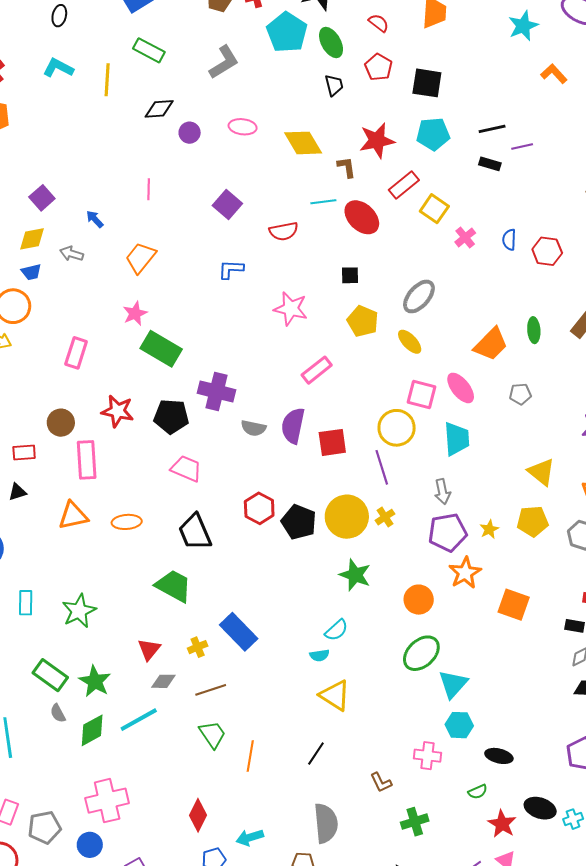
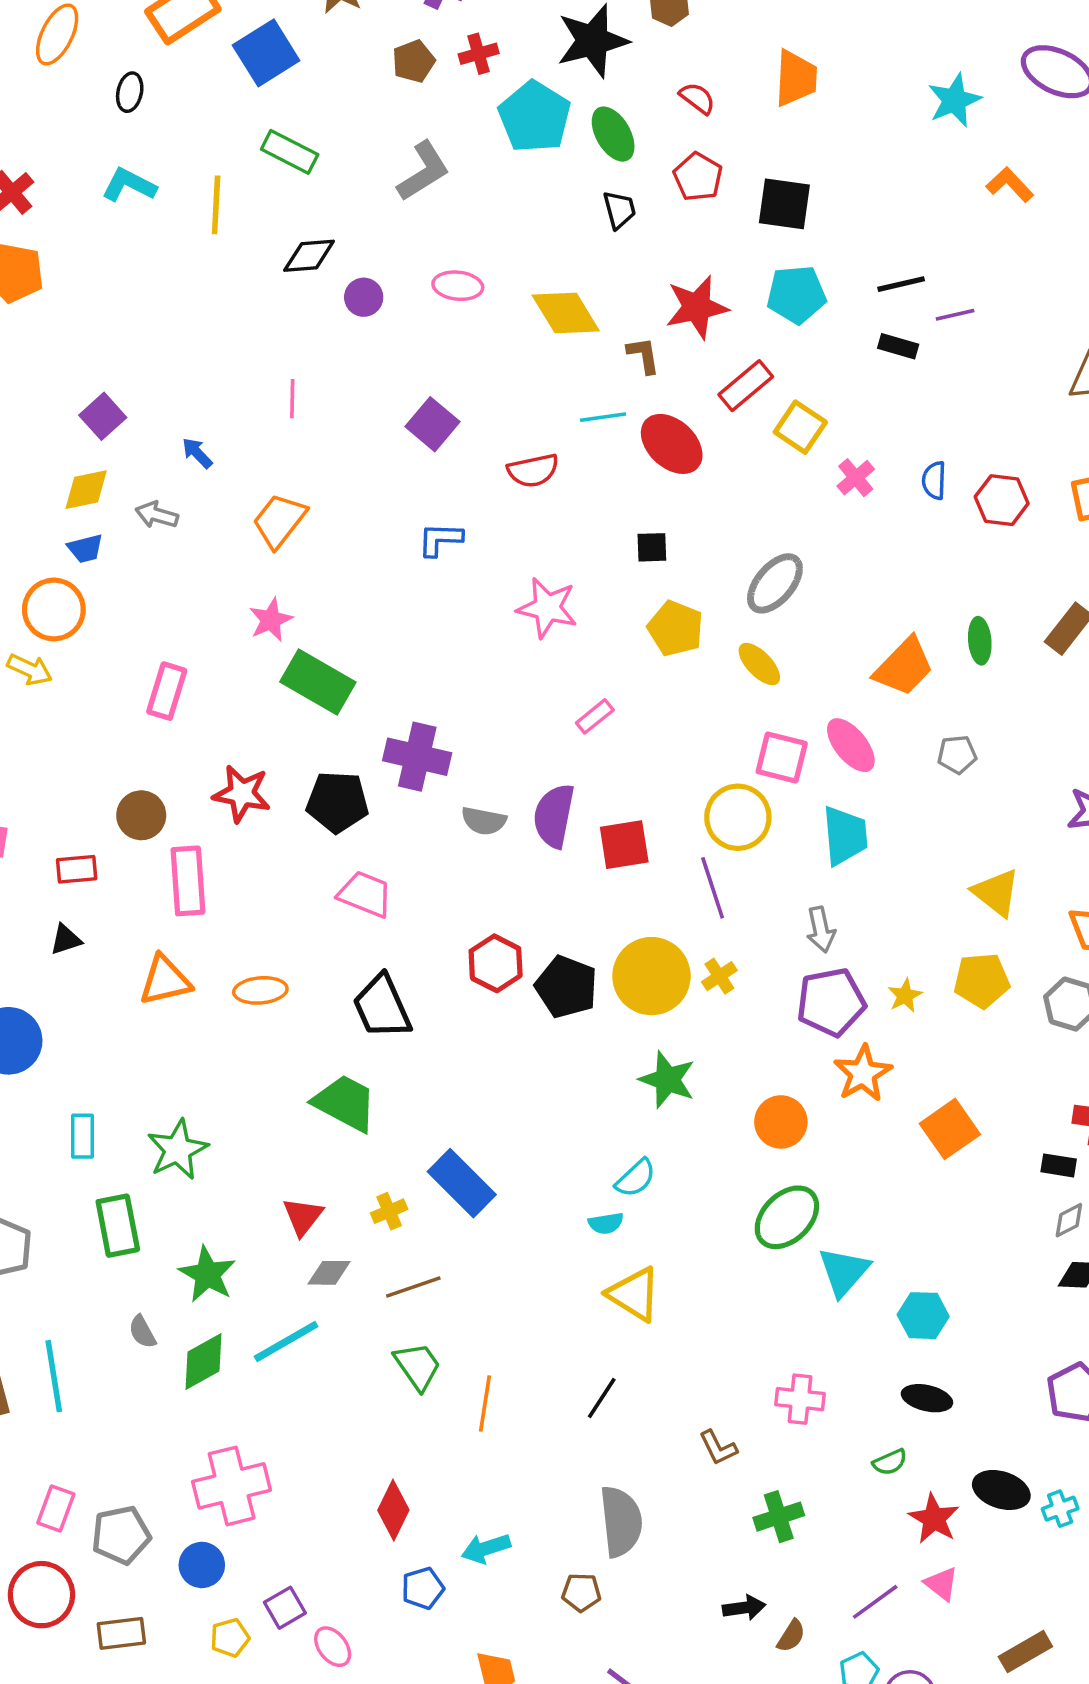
pink rectangle: (317, 370) -> (595, 716), size x0.7
orange square: (514, 605) -> (950, 1129), turned 36
green rectangle: (50, 675) -> (118, 1226), moved, turned 44
cyan hexagon: (459, 725) -> (923, 1316), moved

